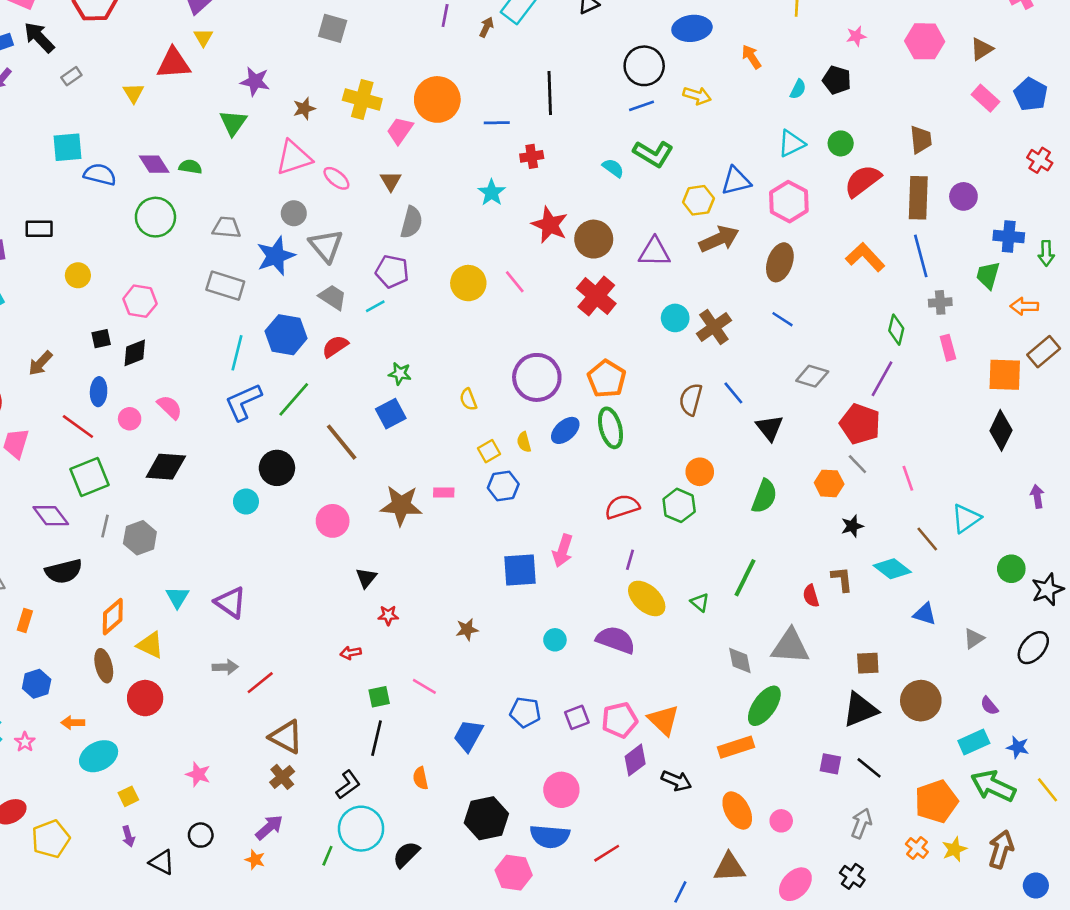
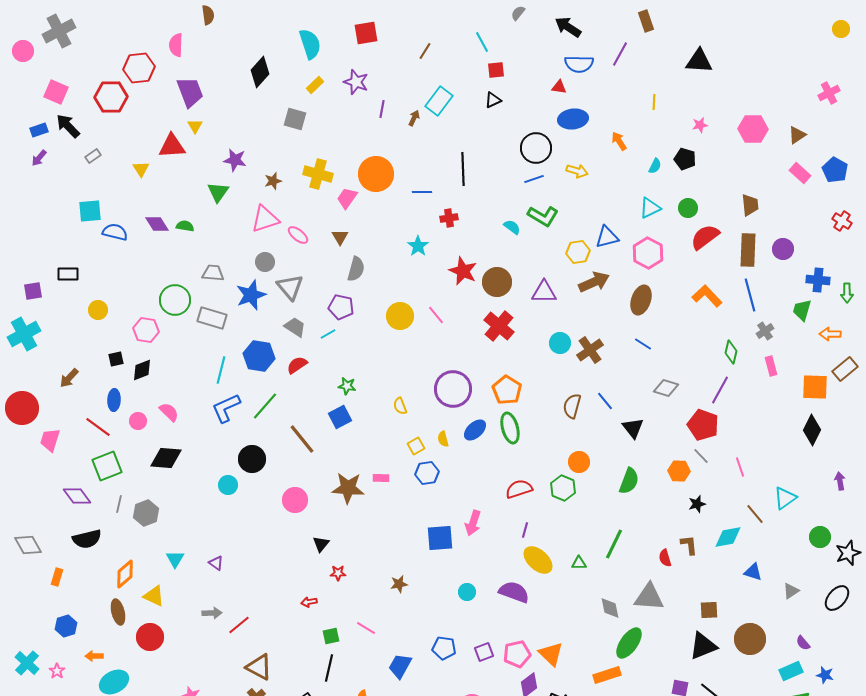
green circle: (155, 217) -> (175, 300), moved
gray cross: (940, 302) -> (765, 331), turned -30
cyan diamond: (892, 569) -> (728, 537), turned -48
purple triangle: (230, 602) -> (216, 563), size x0.6
green triangle: (700, 602) -> (579, 563), turned -42

